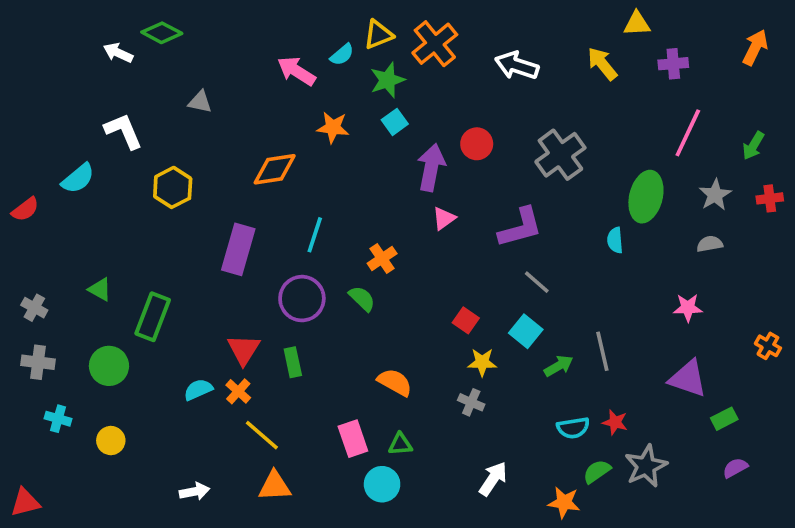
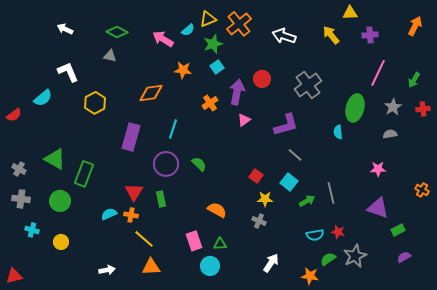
green diamond: (162, 33) -> (117, 32), moved
orange cross: (382, 258) -> (210, 103), moved
green triangle: (100, 289) -> (55, 159), size x1.6
orange cross: (238, 391) -> (131, 215), turned -32

